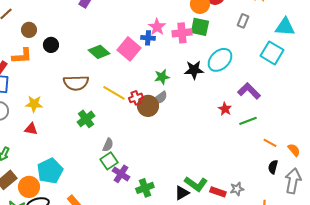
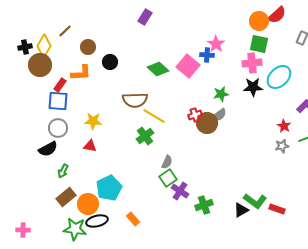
pink cross: (182, 33) -> (252, 63), moved
yellow line: (114, 93) -> (154, 116), moved
gray star: (237, 189) -> (282, 146), moved

